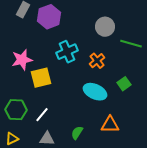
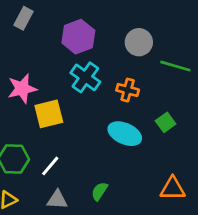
purple hexagon: (49, 17) -> (78, 37), moved
cyan cross: (67, 52) -> (85, 77), turned -30
orange cross: (97, 61) -> (128, 90), turned -35
orange triangle: (110, 125) -> (173, 188), moved

